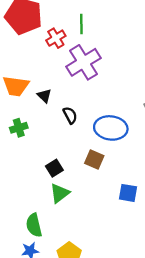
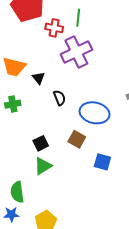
red cross: (56, 38) -> (54, 28), turned 36
blue square: (128, 193) -> (102, 162), moved

